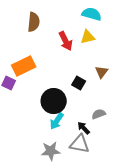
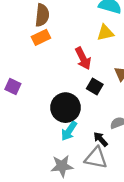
red arrow: (66, 41) -> (83, 58), moved
orange rectangle: (24, 66) -> (41, 37), moved, size x0.7

